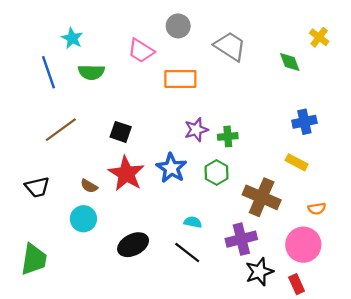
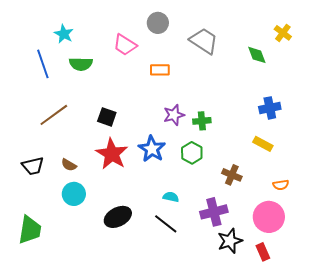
orange rectangle: (180, 79) -> (160, 70), size x0.7
brown semicircle: (89, 186) -> (69, 165), moved
brown cross: (262, 197) -> (232, 175), size x0.6

